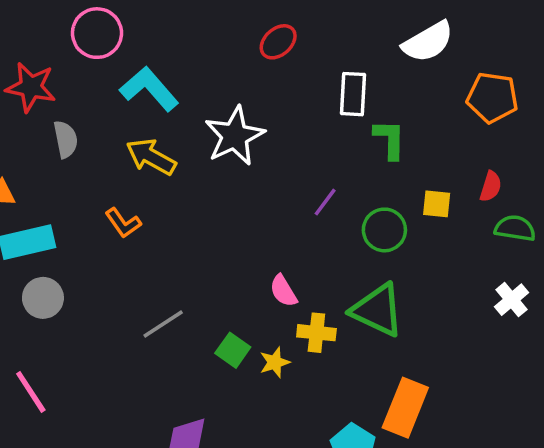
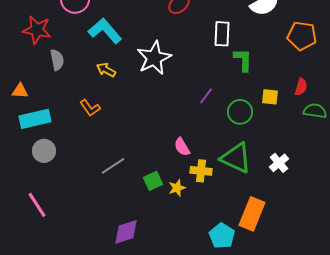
yellow arrow: (151, 157) -> (106, 70), size x0.7
white cross: (512, 300) -> (279, 163), moved
green square: (233, 350) -> (153, 181), turned 30

